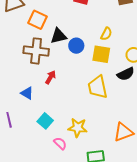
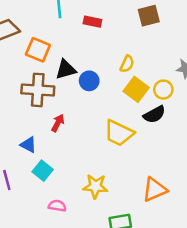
yellow square: (101, 54) -> (136, 89), moved, turned 30
yellow trapezoid: (98, 87) -> (119, 133), turned -50
cyan square: (45, 121) -> (43, 171), moved
pink semicircle: (60, 143) -> (57, 206), moved, turned -32

